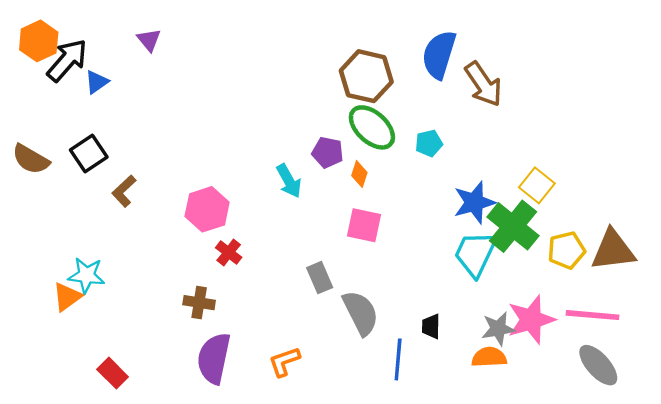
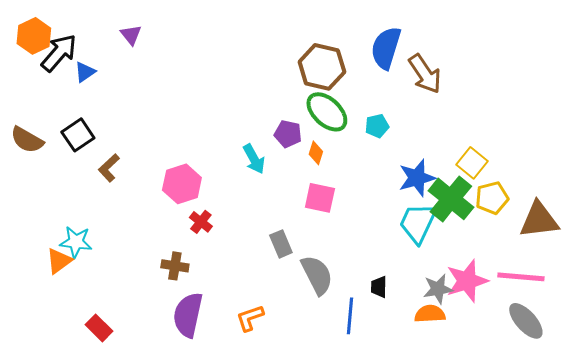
yellow pentagon: (566, 250) -> (492, 198), moved

